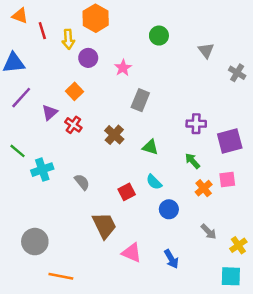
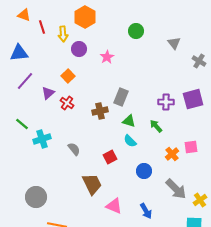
gray rectangle: (140, 100) -> (121, 97), moved
brown cross: (114, 135) -> (100, 111), turned 35
purple square: (230, 141) -> (193, 99), moved
green arrow: (192, 161) -> (156, 126), moved
cyan semicircle: (154, 182) -> (130, 141), moved
gray arrow: (209, 232) -> (176, 189), size x1.6

